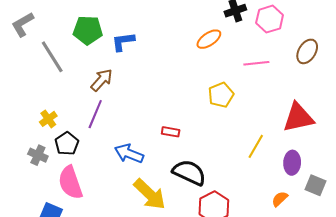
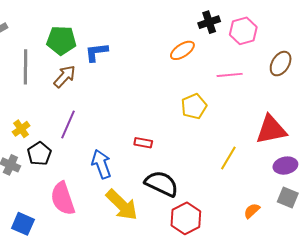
gray line: (52, 57) -> (26, 67), turned 32
brown arrow: (102, 80) -> (65, 76), moved
blue arrow: (129, 154) -> (101, 164), turned 48
purple ellipse: (292, 163) -> (285, 166), moved, turned 75
pink semicircle: (70, 183) -> (63, 198), moved

